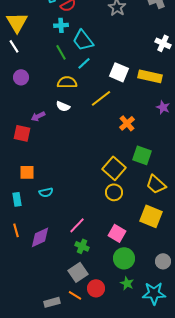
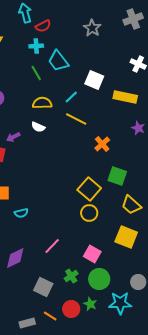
cyan line: (84, 63) -> (71, 97), moved
white square: (119, 72) -> (94, 80), moved
yellow line: (101, 98) -> (76, 119), turned 65
green cross: (82, 246) -> (71, 276), moved, turned 32
gray square: (78, 272) -> (43, 287), moved, turned -30
green star: (127, 283) -> (90, 304), moved
cyan star: (154, 293) -> (120, 303), moved

